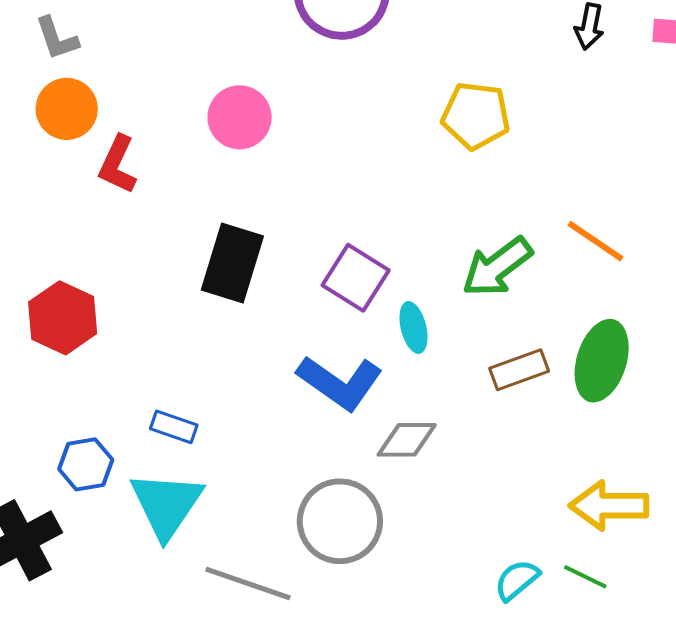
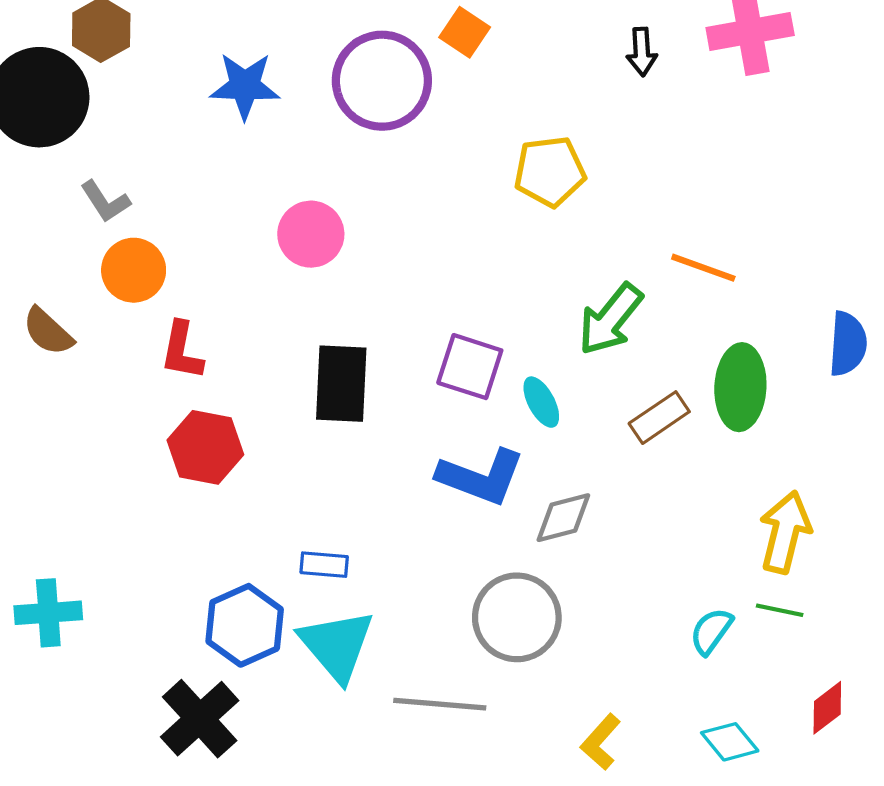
red L-shape: (118, 165) -> (182, 351), moved
red hexagon: (63, 318) -> (205, 447), moved
blue hexagon: (86, 464) -> (245, 625), size x1.4
yellow arrow: (609, 506) -> (785, 532), turned 118

